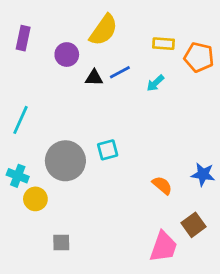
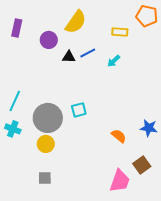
orange pentagon: (199, 57) -> (147, 16), moved
cyan line: (20, 120) -> (15, 101), moved
yellow circle: (35, 199) -> (46, 144), moved

